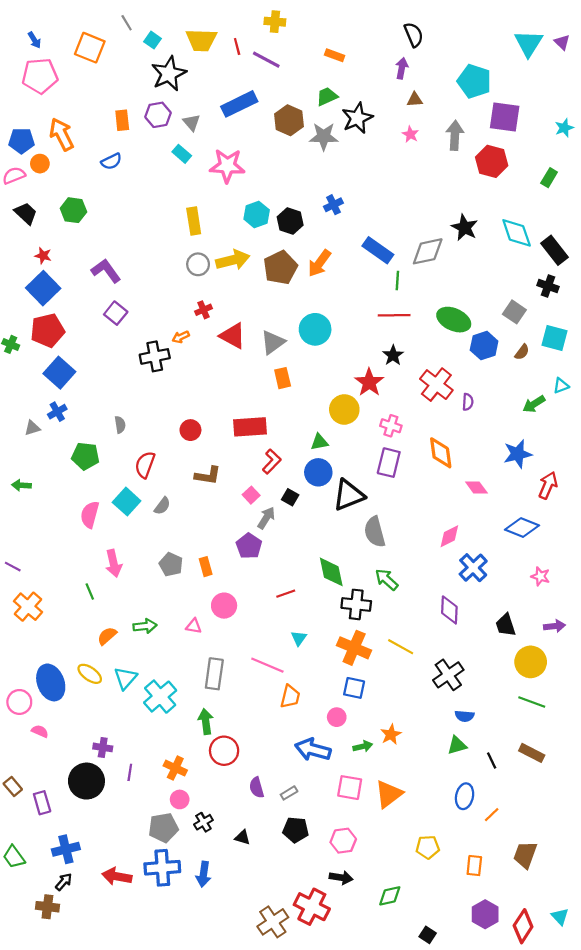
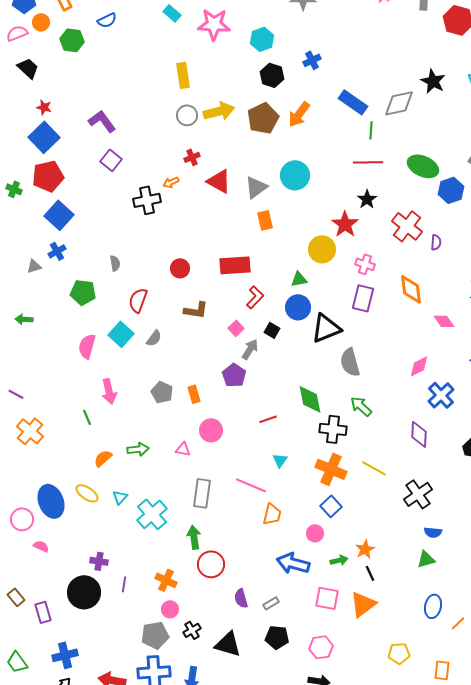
green hexagon: (73, 210) -> (72, 40), moved
cyan hexagon: (257, 214) -> (262, 39), moved
cyan triangle: (125, 678) -> (120, 497), size x0.7
blue square: (354, 688) -> (331, 506), turned 35
black line: (492, 760) -> (370, 573), moved
black triangle: (242, 837) -> (228, 644), size x1.8

